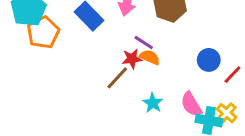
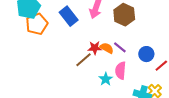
purple line: (144, 42) -> (120, 47), moved
pink semicircle: (191, 104) -> (121, 71), moved, turned 30

